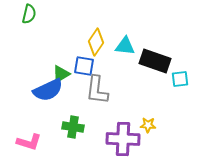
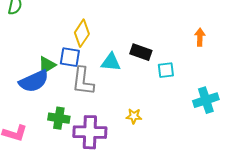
cyan triangle: (125, 46) -> (111, 62), moved
black rectangle: (155, 61) -> (141, 52), size x0.7
purple cross: (123, 139) -> (90, 132), moved

